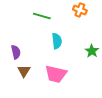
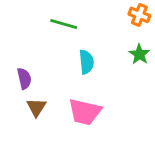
orange cross: (80, 10) -> (139, 15), moved
green star: (92, 51) -> (139, 54), moved

